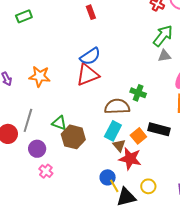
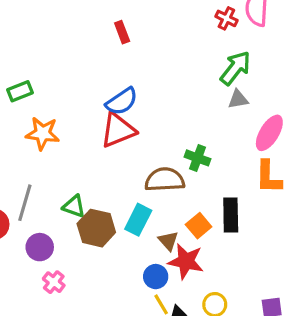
green rectangle: (24, 16) -> (20, 91), moved
black rectangle: (159, 129) -> (231, 215), turned 75
cyan rectangle: (113, 131) -> (138, 220), moved
blue circle: (108, 177) -> (156, 277), moved

